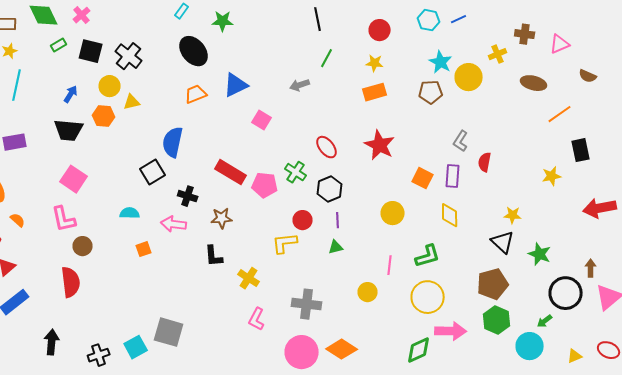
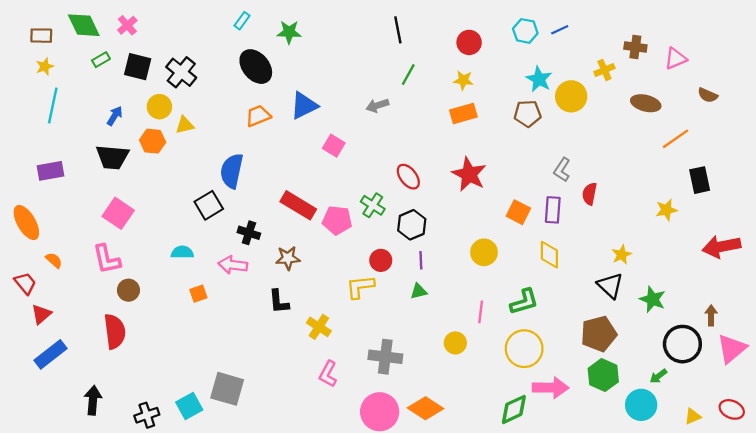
yellow star: (513, 215) -> (622, 255), turned -30

